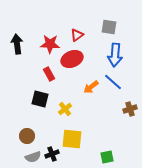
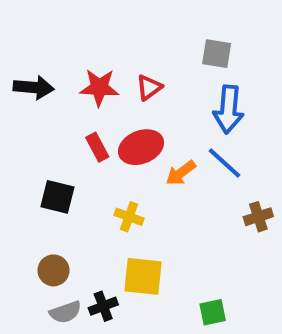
red triangle: (77, 35) -> (149, 87), moved
black arrow: (17, 44) -> (34, 87), turned 102
red ellipse: (72, 59) -> (141, 147), moved
black square: (40, 99) -> (57, 197), moved
yellow cross: (65, 109) -> (129, 217), turned -32

